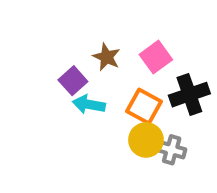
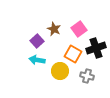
cyan arrow: (89, 104) -> (37, 60), moved
yellow circle: (146, 140) -> (60, 71), moved

